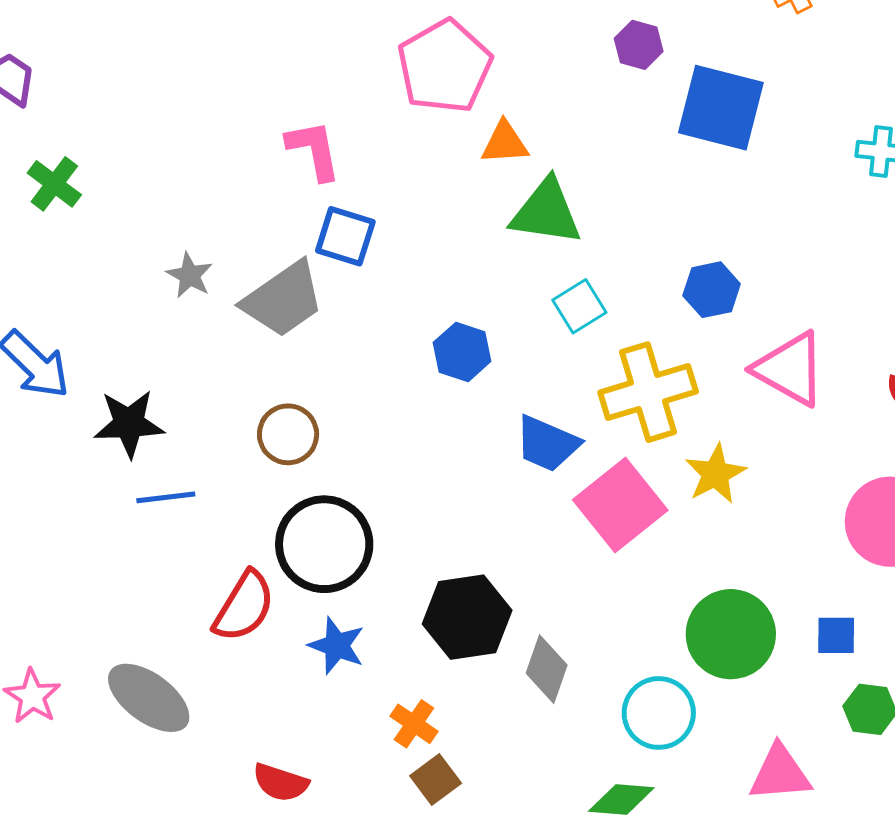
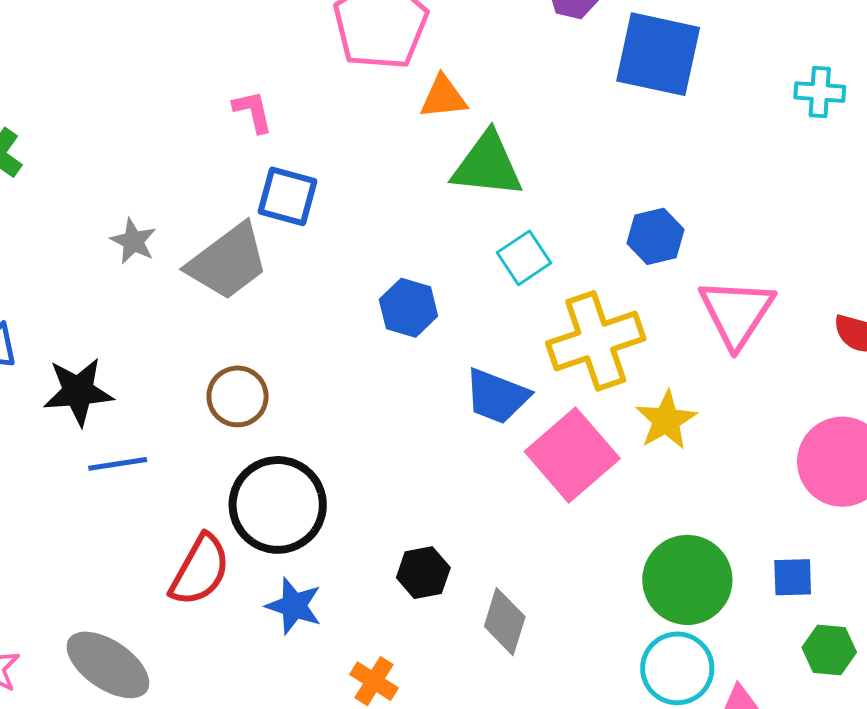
pink L-shape: (314, 150) -> (253, 111), size x0.7
pink triangle: (790, 369) -> (737, 313), turned 36
black hexagon: (467, 617) -> (423, 573), size x0.6
cyan circle: (659, 713) -> (677, 668), moved

